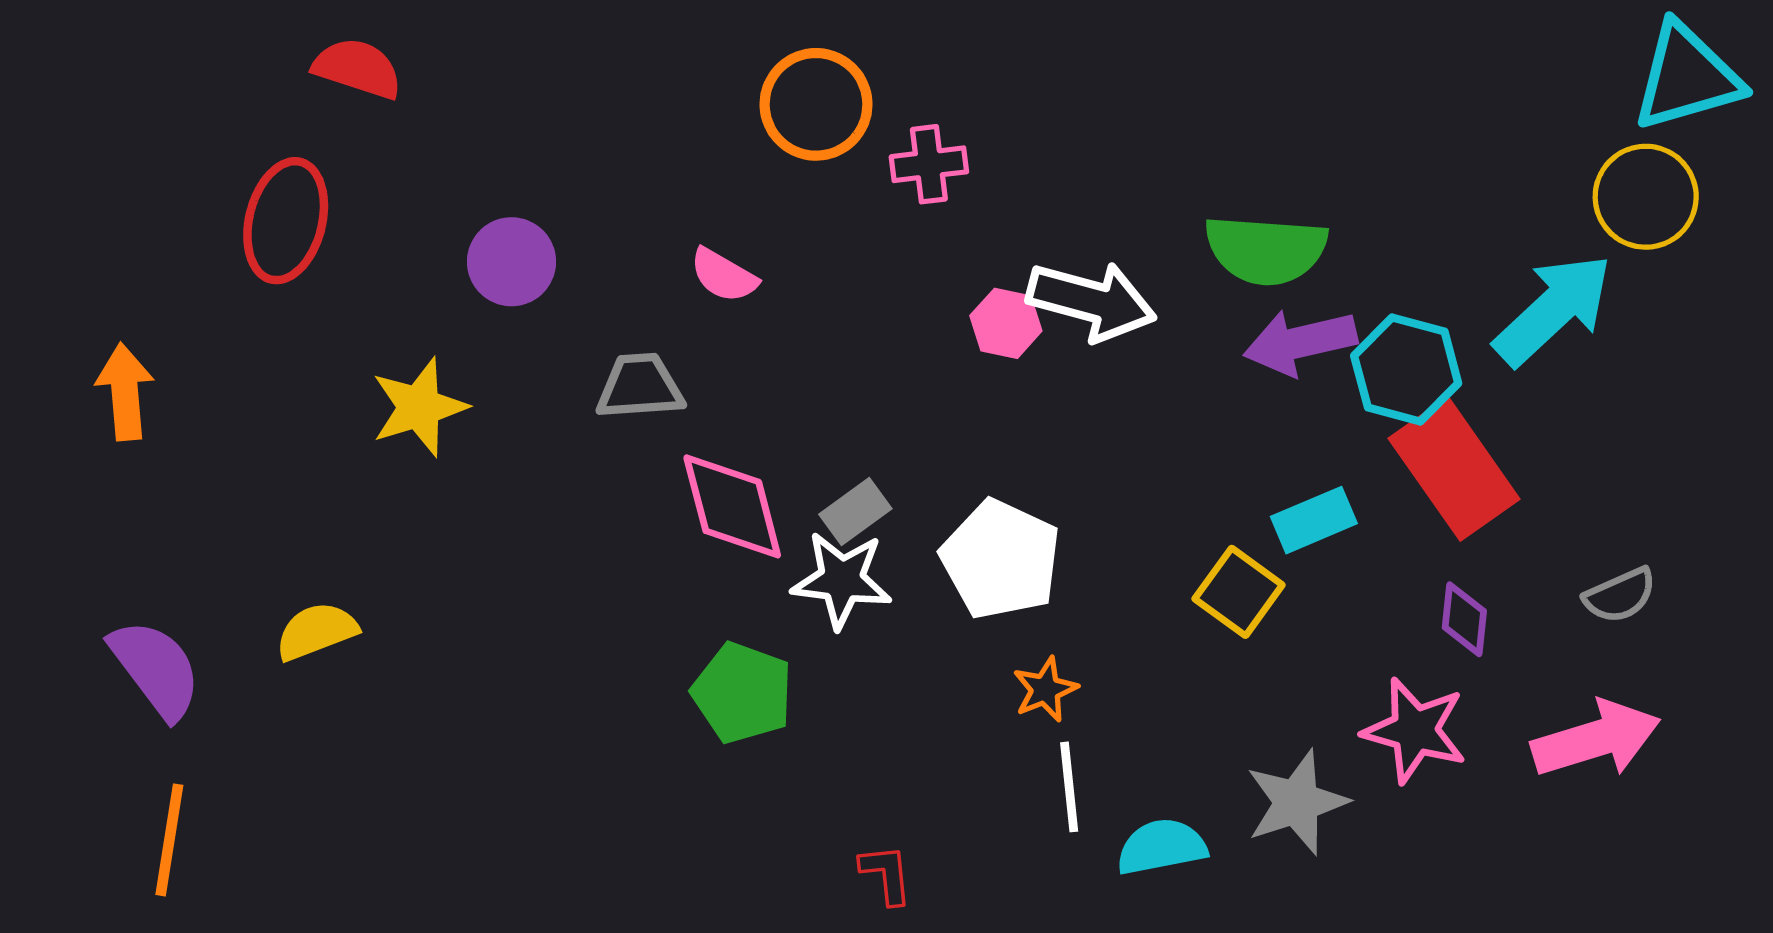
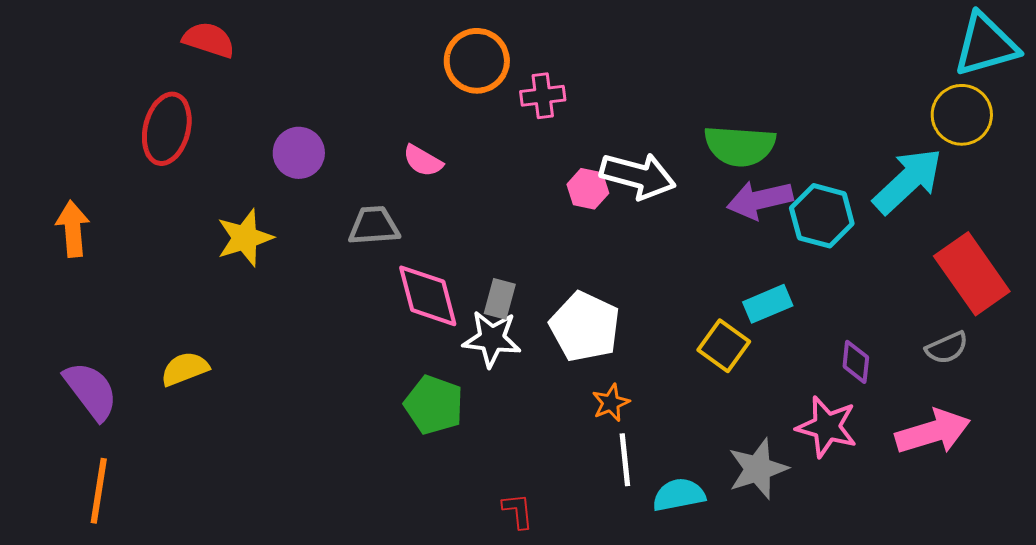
red rectangle: (1454, 469) -> (972, 274), moved
gray rectangle: (855, 511) -> (500, 299), turned -39

